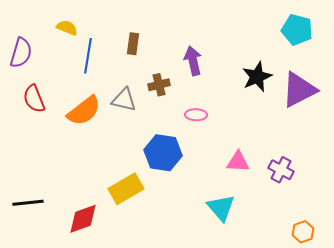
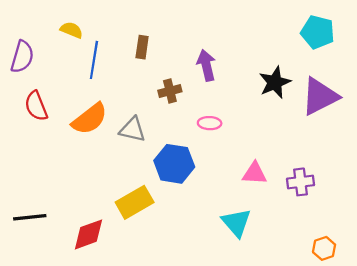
gray triangle: (124, 100) -> (132, 130), moved
purple cross: (281, 170) -> (301, 182), turned -35

